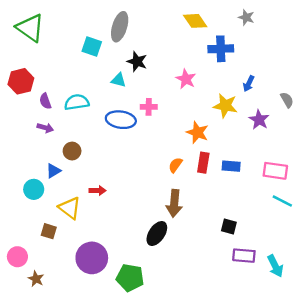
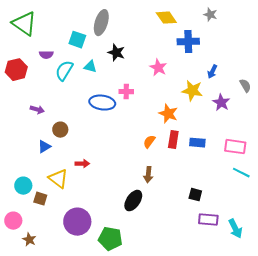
cyan triangle: (118, 80) -> (90, 67), moved
purple semicircle: (45, 101) -> (46, 55), moved, turned -72
cyan semicircle: (77, 102) -> (64, 71), moved, turned -50
cyan circle: (34, 189) -> (23, 186), moved
brown arrow: (174, 203) -> (148, 175), size x0.7

